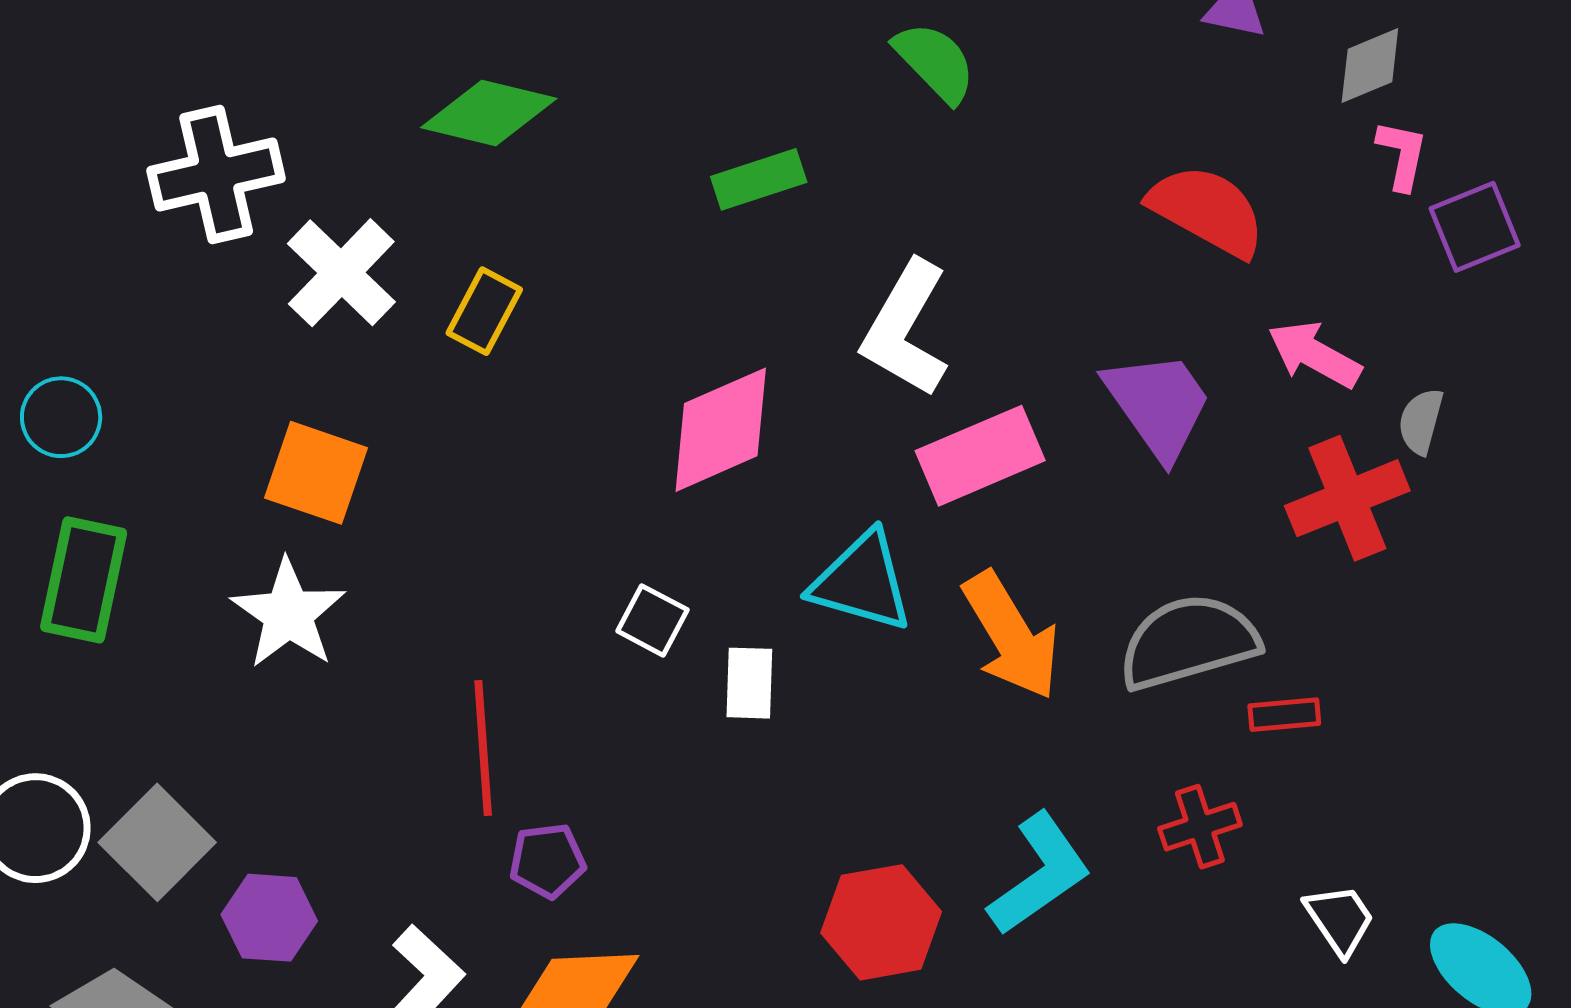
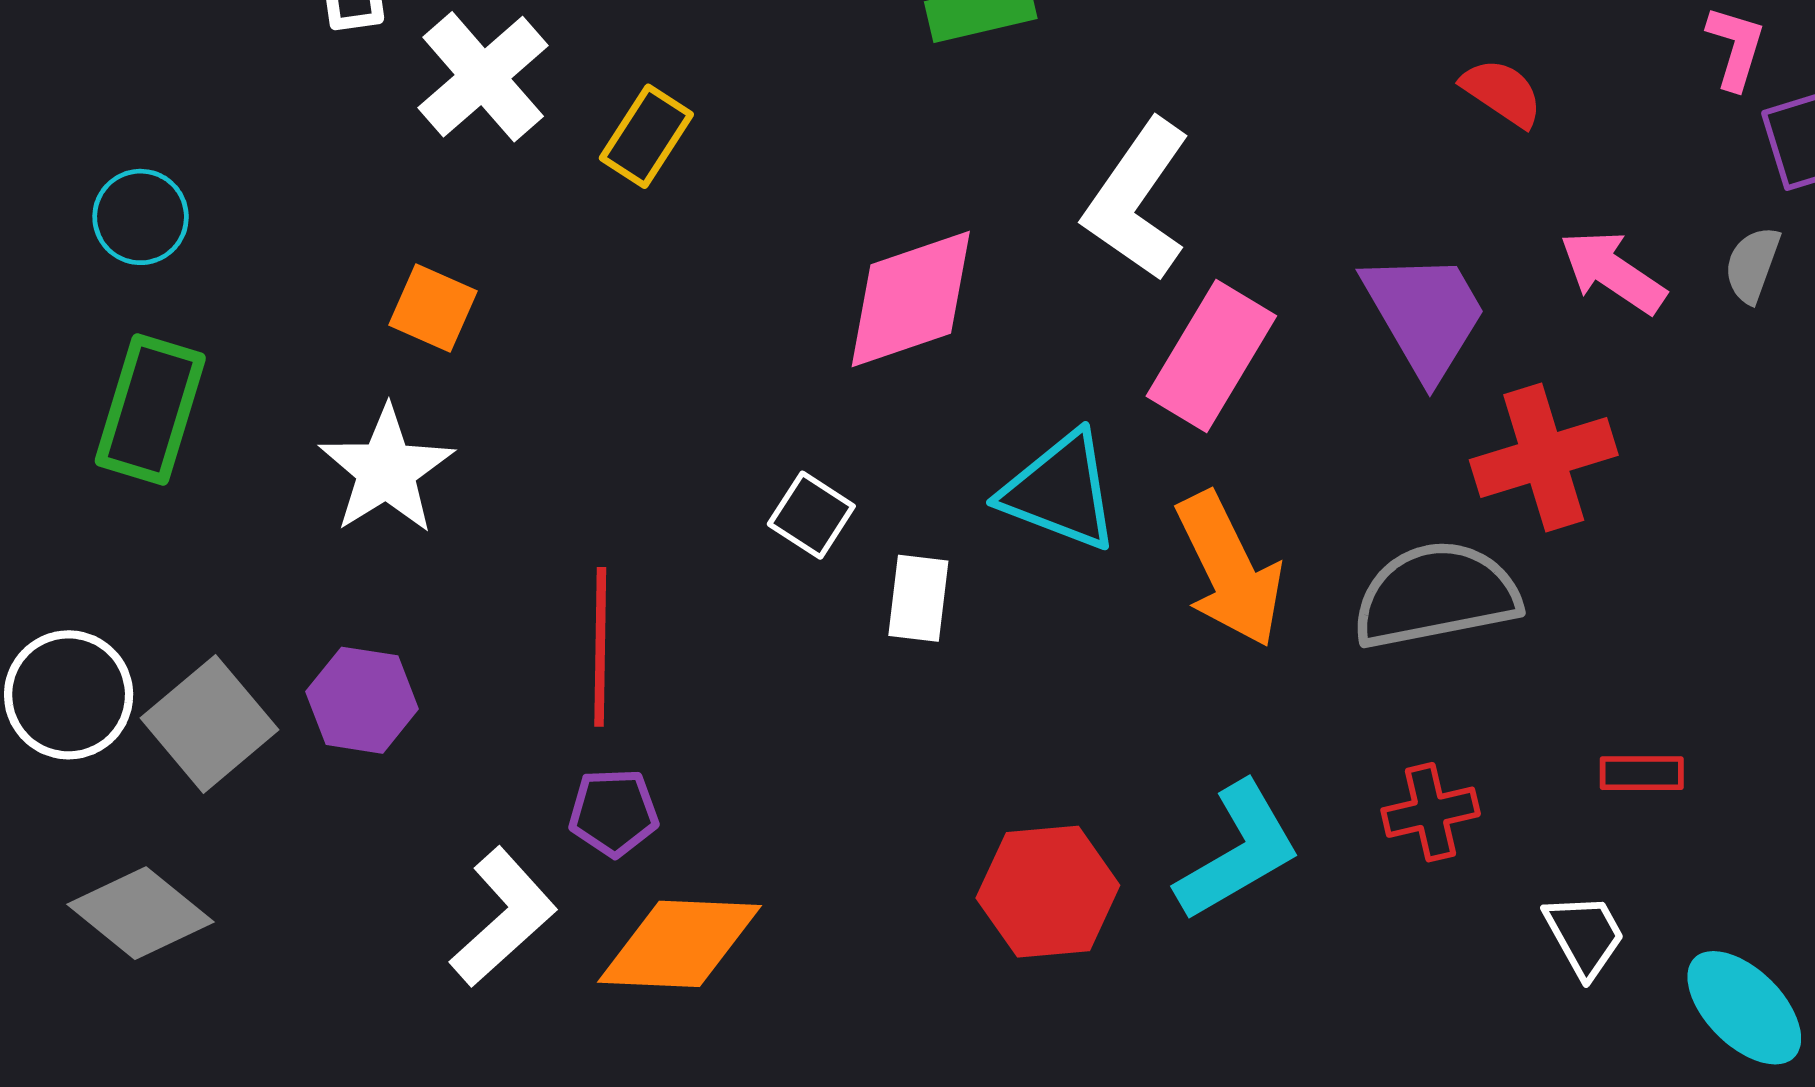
red semicircle: (1207, 211) -> (1502, 93), size x0.6
gray semicircle: (1421, 421) -> (1752, 265), moved
pink rectangle: (980, 456) -> (1211, 356), turned -41
orange square: (316, 473) -> (433, 308), size x0.7
red cross: (1347, 498) -> (1544, 458), moved
red rectangle: (1284, 715) -> (1642, 773), moved
purple pentagon: (547, 861) -> (613, 812), moved
purple hexagon: (269, 918) -> (362, 700), moved

